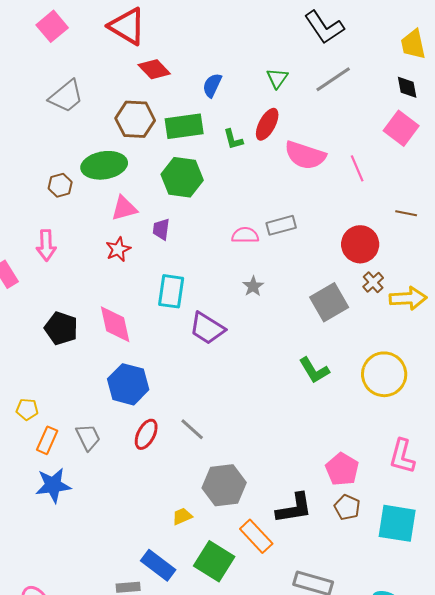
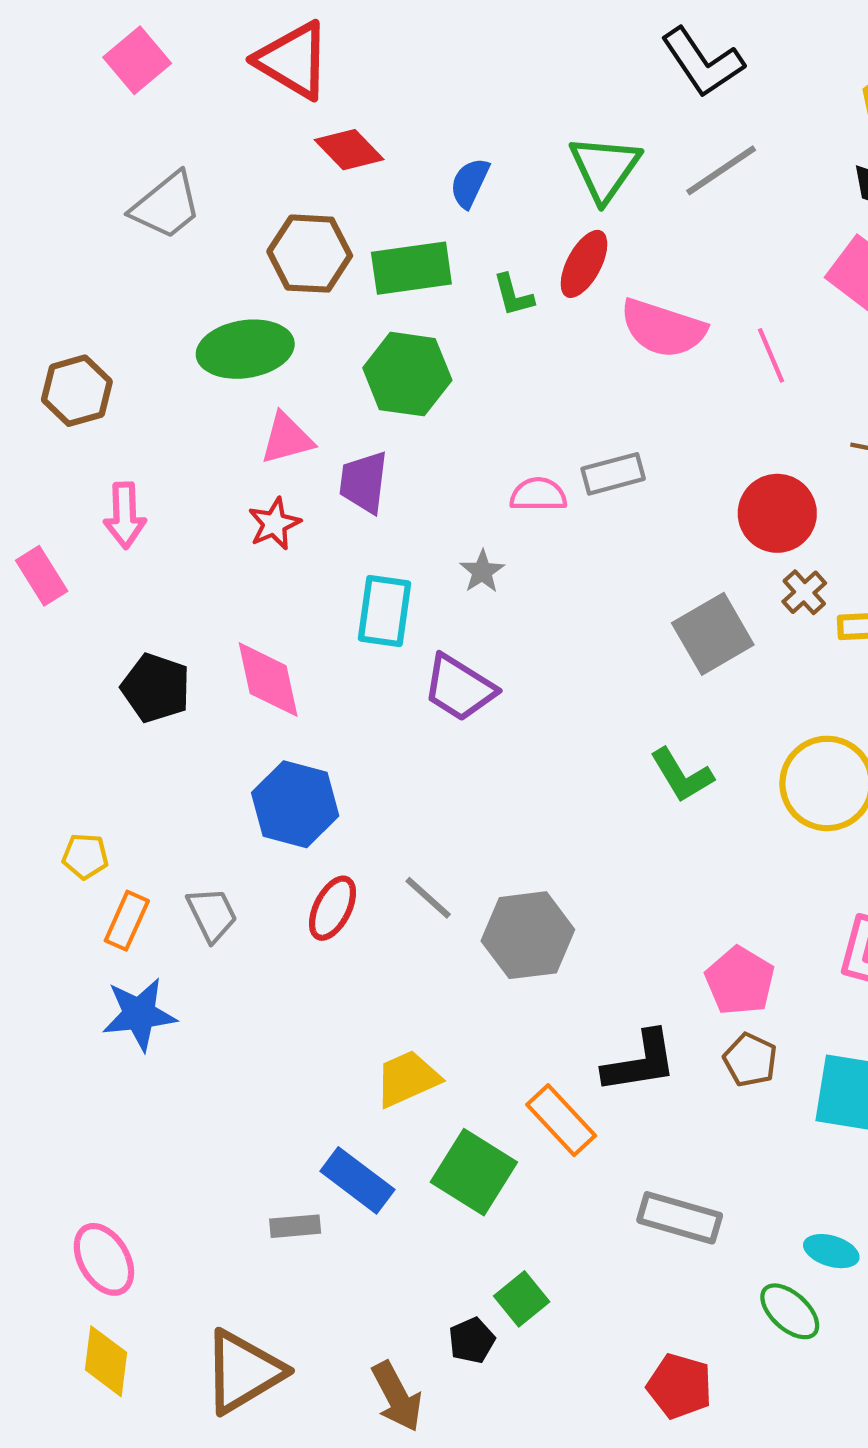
green triangle: (277, 78) -> (605, 168), size x1.6
brown hexagon: (60, 185) -> (77, 391), moved, size x1.4
purple trapezoid: (161, 229) -> (364, 482), size x1.4
gray star: (253, 286) -> (482, 572), moved
gray hexagon: (224, 485) -> (528, 935), moved
yellow trapezoid: (182, 516) -> (407, 1079), size x1.6

